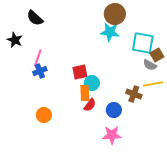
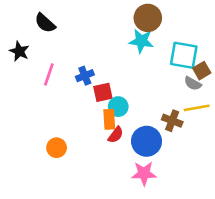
blue cross: (40, 71) -> (85, 76), moved
blue circle: (114, 110) -> (147, 141), size x1.5

